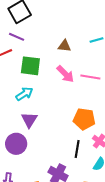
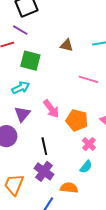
pink arrow: (65, 74) -> (51, 109), moved
black line: (77, 149) -> (44, 146), moved, turned -30

